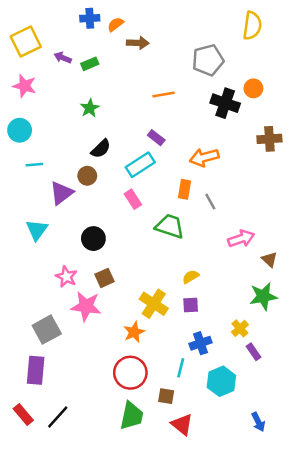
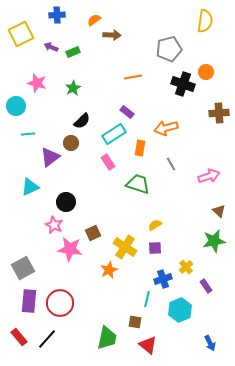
blue cross: (90, 18) -> (57, 15), moved
pink star: (24, 86) -> (37, 83), moved
orange rectangle: (185, 189) -> (140, 148), moved
cyan triangle: (37, 230) -> (30, 187), turned 30
black circle: (93, 239) -> (66, 202), moved
pink arrow: (241, 239) -> (209, 176), moved
brown square: (104, 278) -> (93, 233), moved
yellow cross: (240, 328) -> (186, 267), moved
gray square: (47, 330) -> (23, 268), moved
red circle: (130, 373) -> (60, 303), moved

